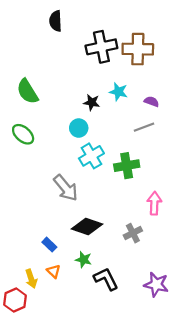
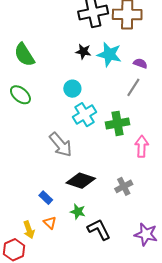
cyan star: (118, 92) -> (109, 54), size x1.4
black star: (92, 102) -> (83, 52), moved
gray line: (144, 127) -> (133, 87), turned -36
pink arrow: (154, 203) -> (142, 146), moved

